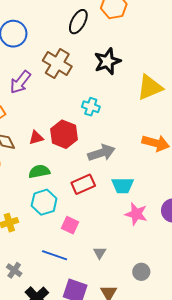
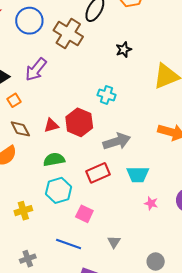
black star: (107, 61) -> (124, 50), size x0.6
brown cross: (57, 63) -> (68, 33), moved
pink star: (136, 214) -> (151, 203), size x0.6
gray cross: (14, 270) -> (28, 259), turned 35

